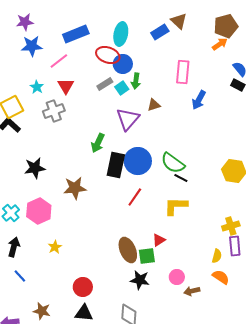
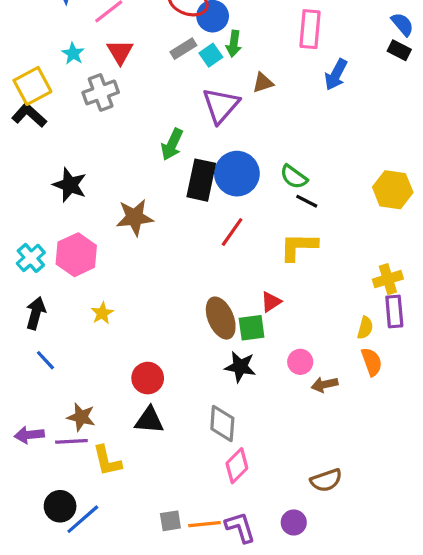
green semicircle: (173, 163) -> (294, 177), size x0.7
black star: (35, 168) -> (70, 185), turned 30
orange semicircle: (221, 277) -> (372, 362), turned 36

